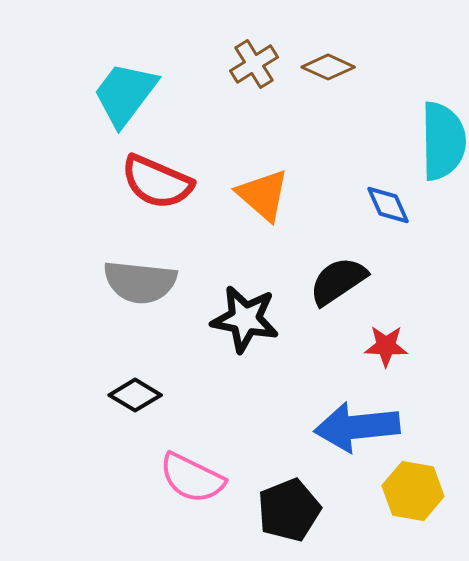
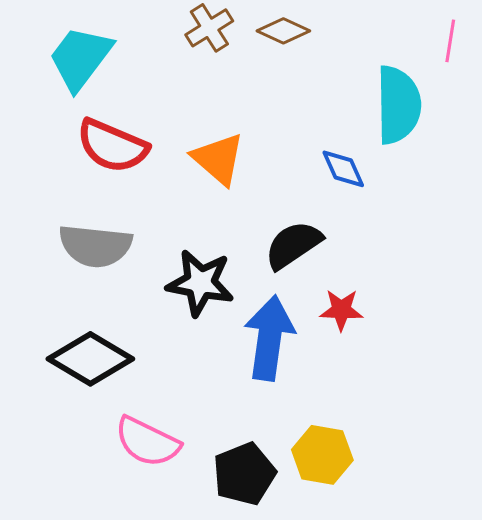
black diamond: (135, 395) -> (90, 359), size x1.6
blue arrow: (357, 427) -> (269, 338), moved, turned 104
yellow hexagon: (413, 491) -> (322, 455), moved

